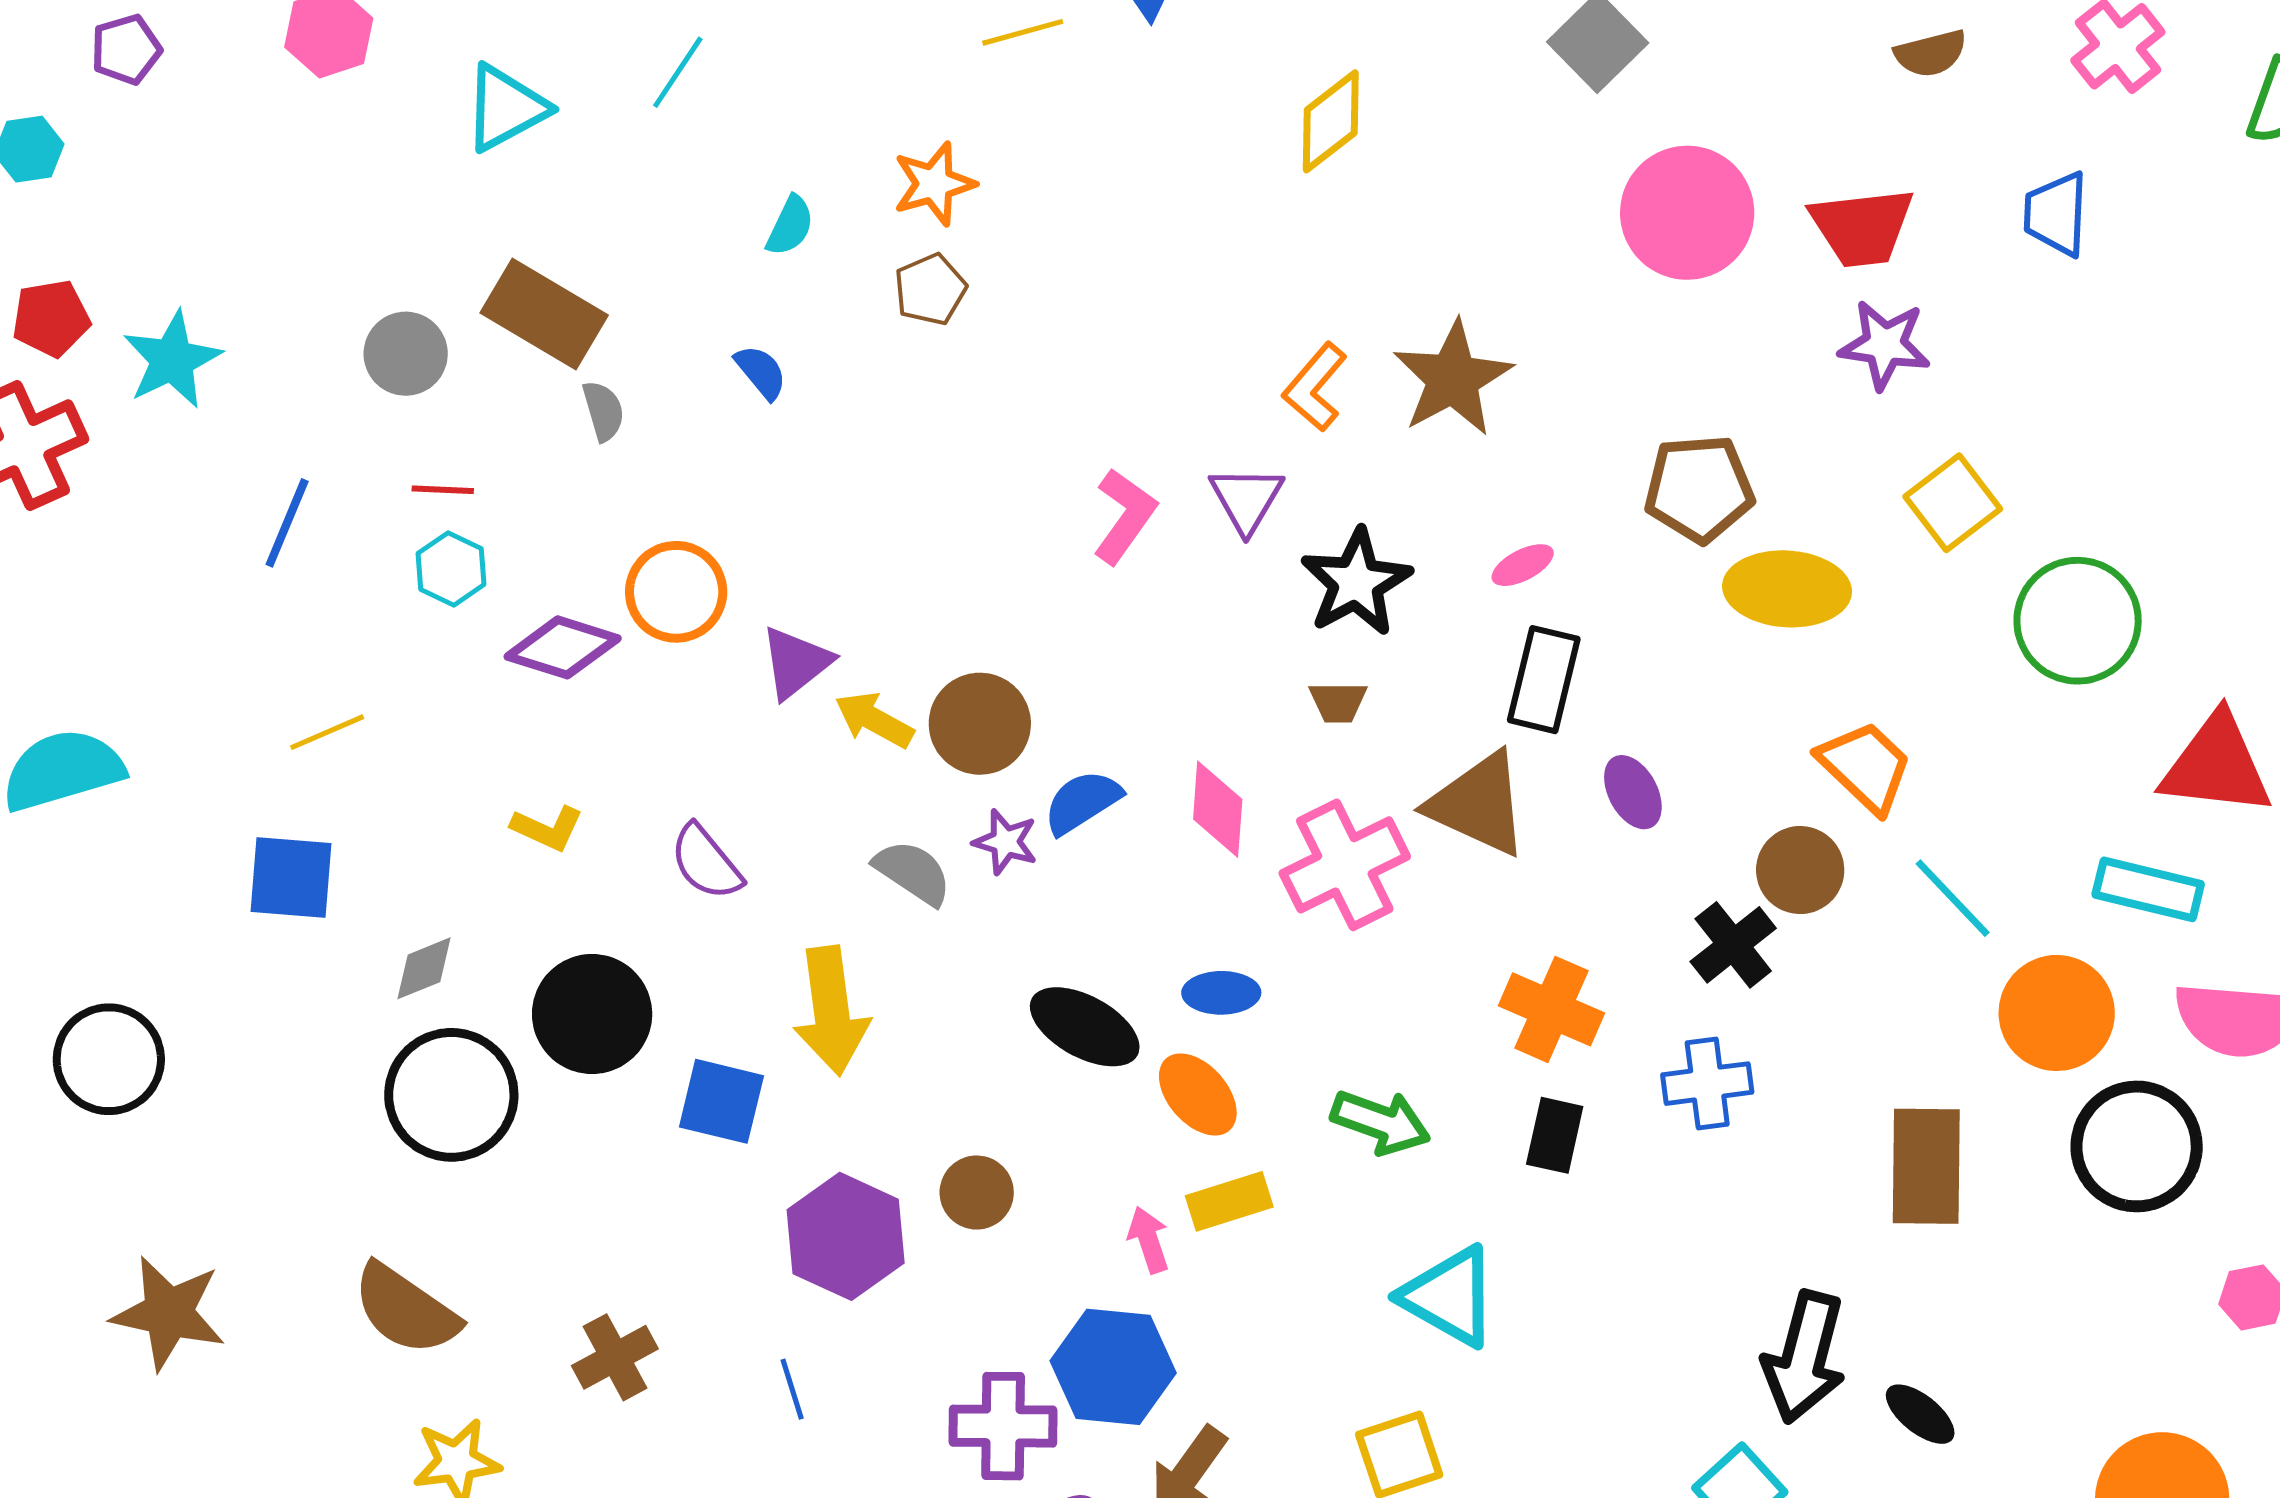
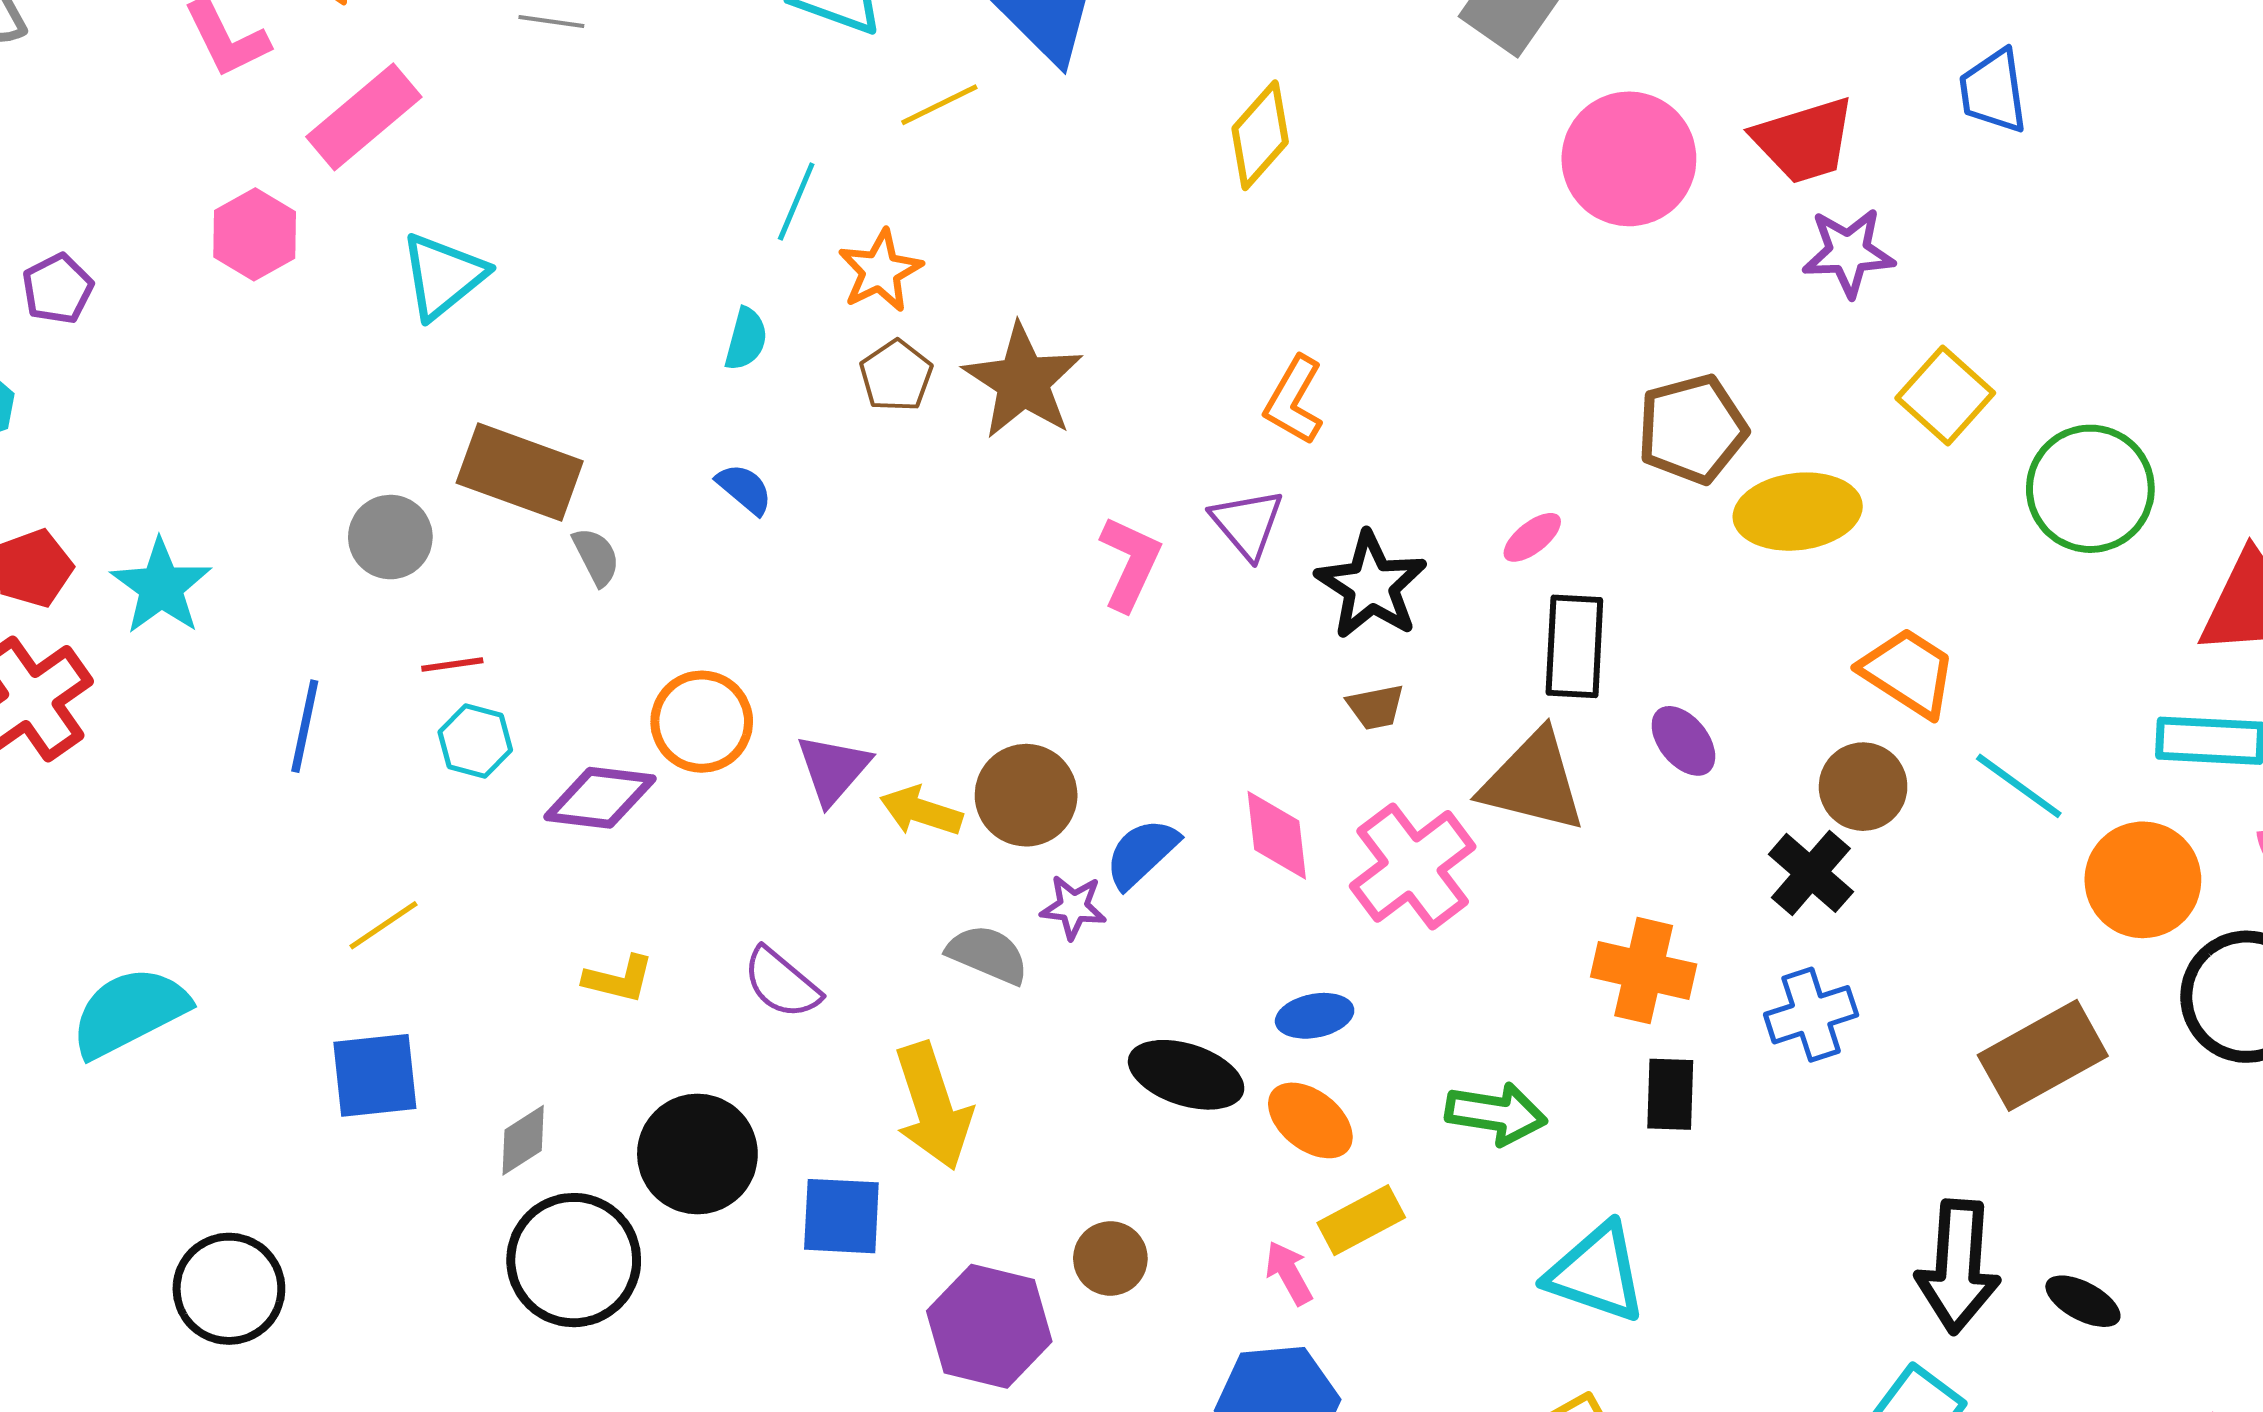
cyan line: (678, 72) -> (796, 201), moved
brown star: (1453, 379) -> (1023, 381), moved
brown rectangle: (1926, 1166) -> (2043, 1055), turned 71

